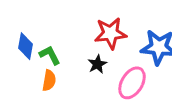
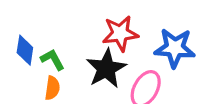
black star: (97, 64) -> (106, 69), size x1.8

